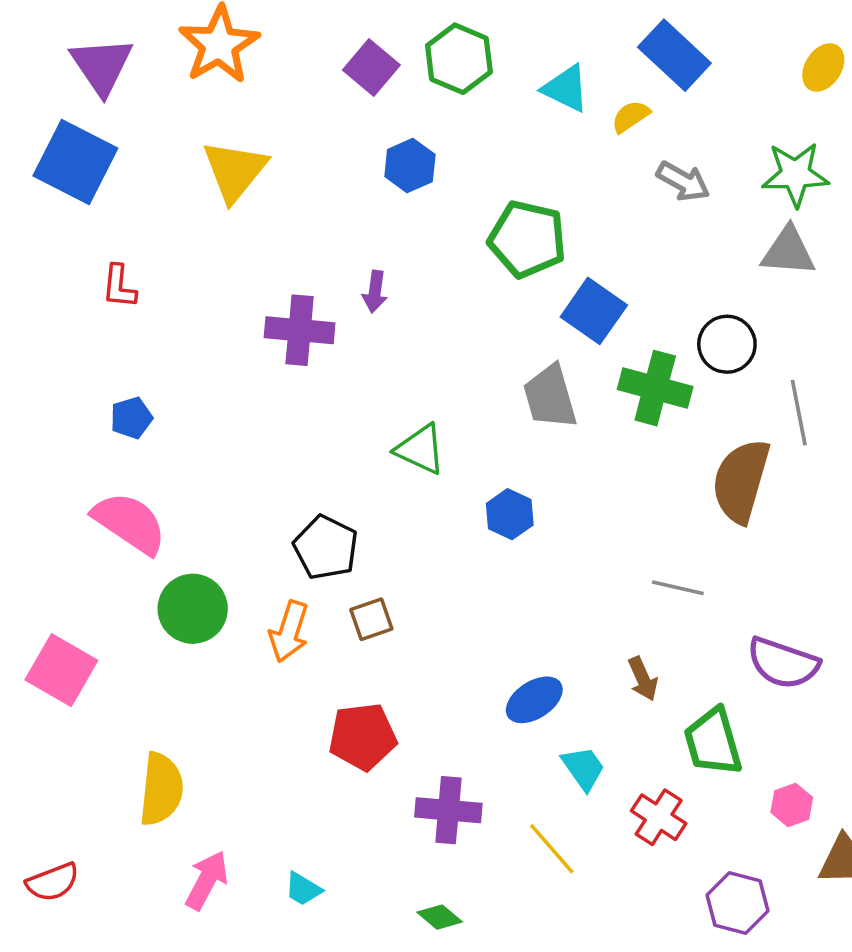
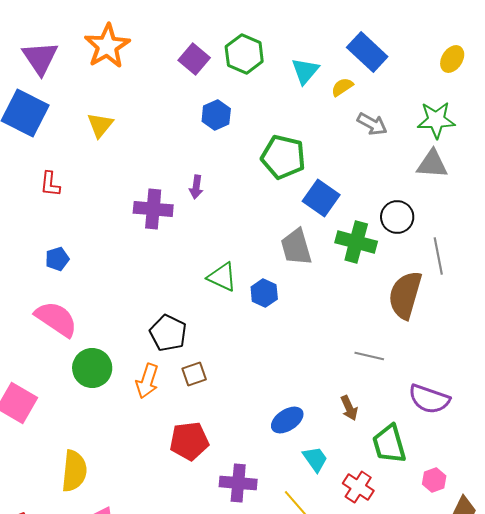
cyan triangle: (566, 88) -> (305, 71), turned 44
yellow triangle: (235, 171) -> (100, 125), moved, size x0.7
blue hexagon: (510, 514) -> (264, 293), moved

